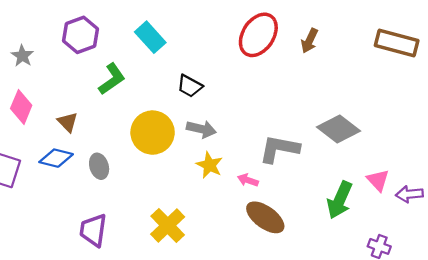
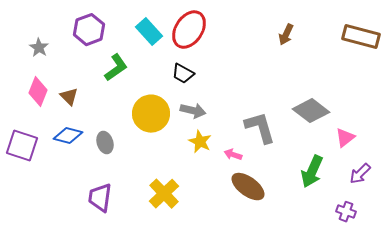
red ellipse: (258, 35) -> (189, 30), moved
brown triangle: (68, 122) -> (69, 97), moved
gray L-shape: (279, 149) -> (260, 128), turned 63
pink triangle: (378, 180) -> (345, 138), moved, turned 35
purple arrow: (409, 194) -> (360, 174), moved, turned -40

